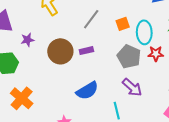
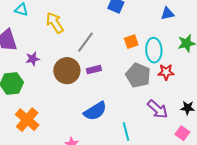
gray line: (91, 19) -> (85, 42), moved
purple arrow: (132, 87) -> (158, 109), moved

